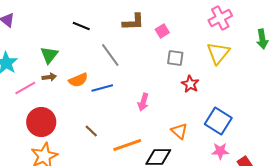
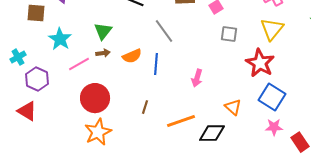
red star: (190, 84) -> (260, 63), moved, size x1.6
blue line: (102, 88) -> (156, 64), turned -70
brown line: (91, 131) -> (145, 107), turned 64

